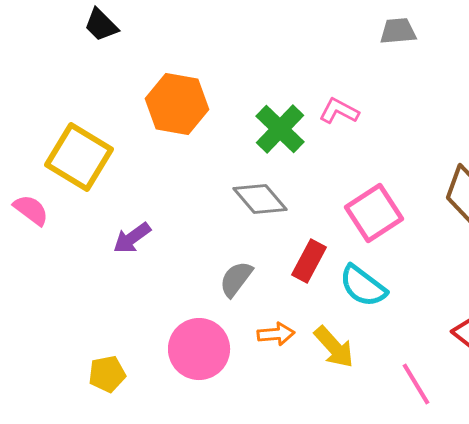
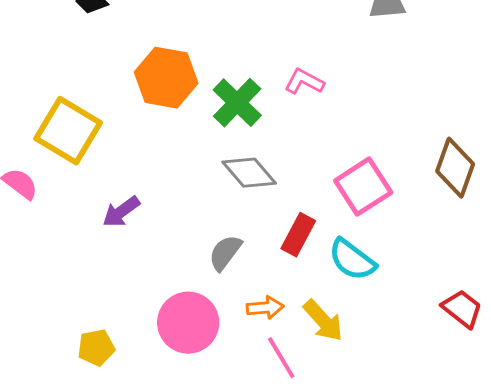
pink L-shape: (339, 111) -> (304, 82), moved
green cross: (280, 129) -> (237, 103), moved
pink line: (416, 384) -> (281, 358), moved

